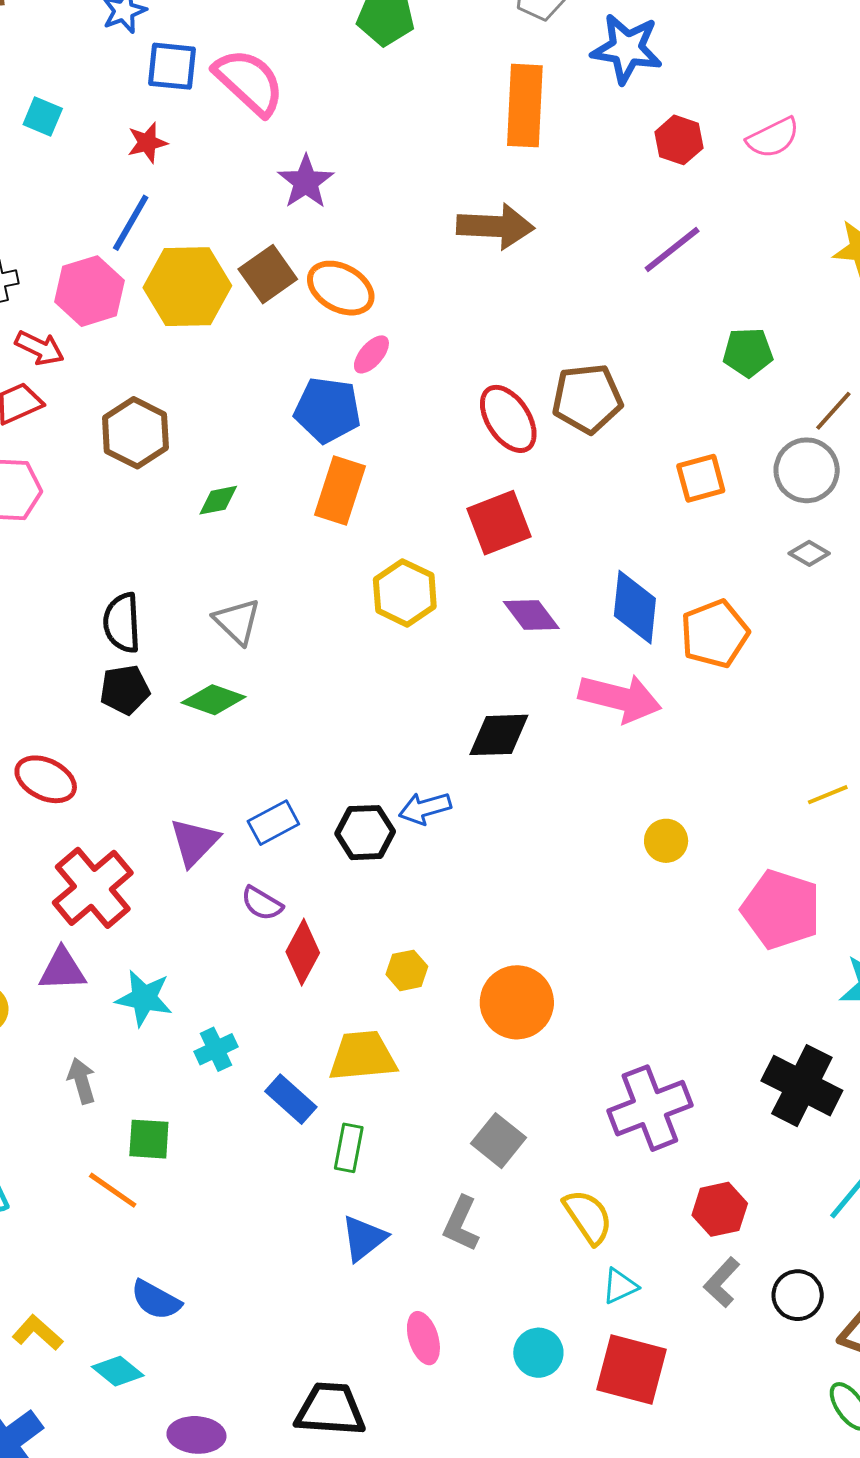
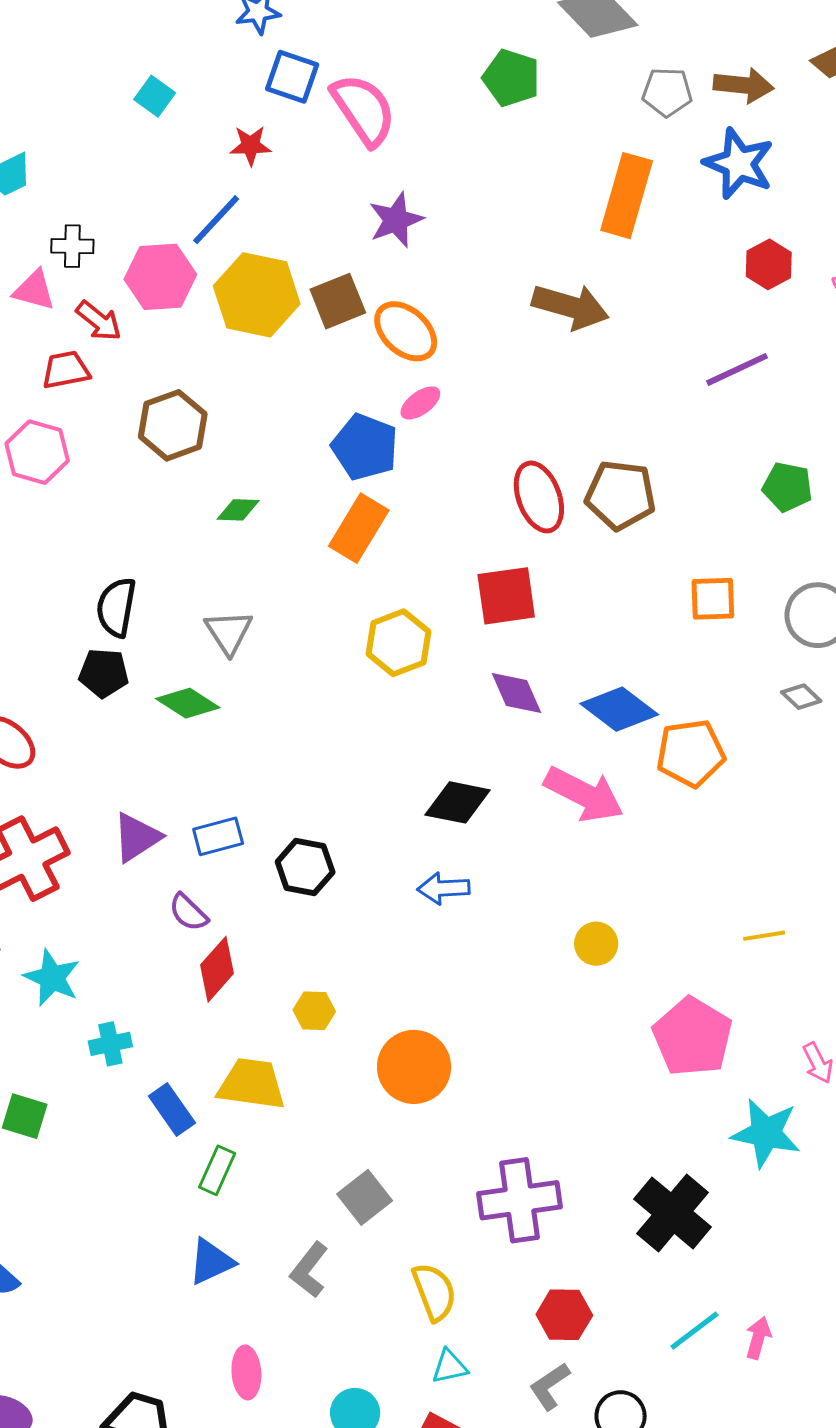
blue diamond: (635, 607) -> (619, 709), turned -72
blue arrow: (425, 808) -> (443, 888), moved

